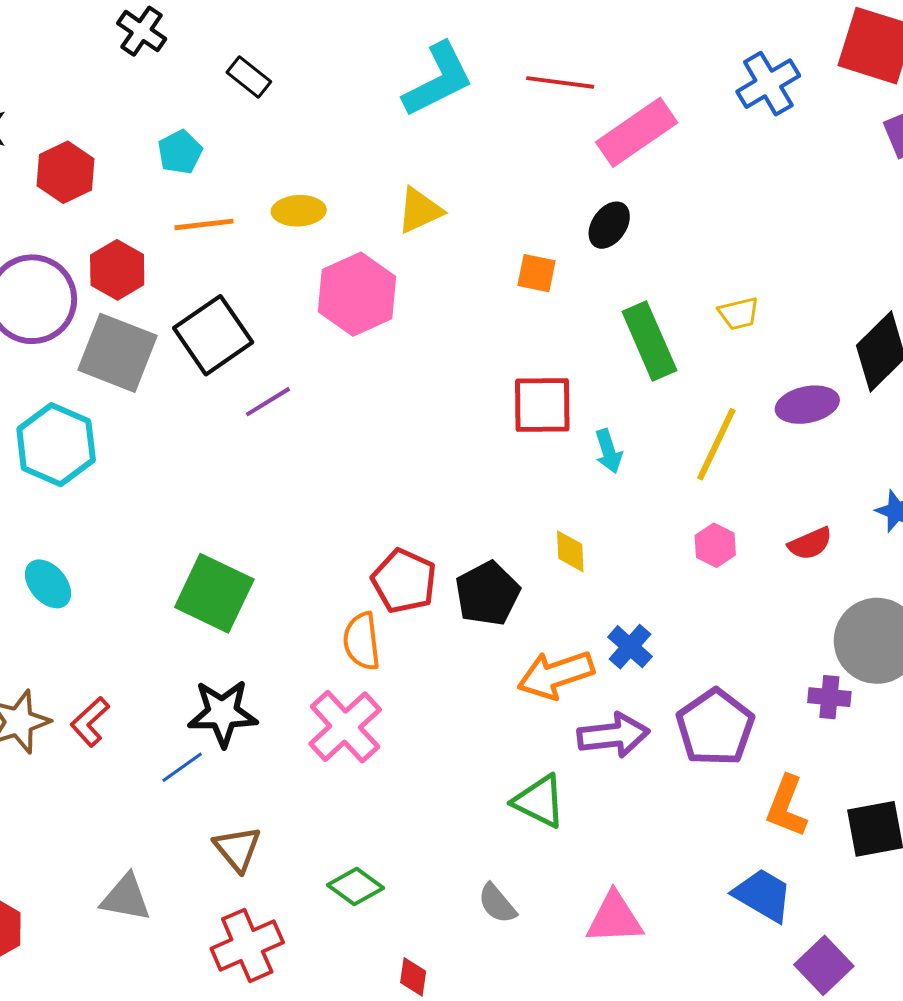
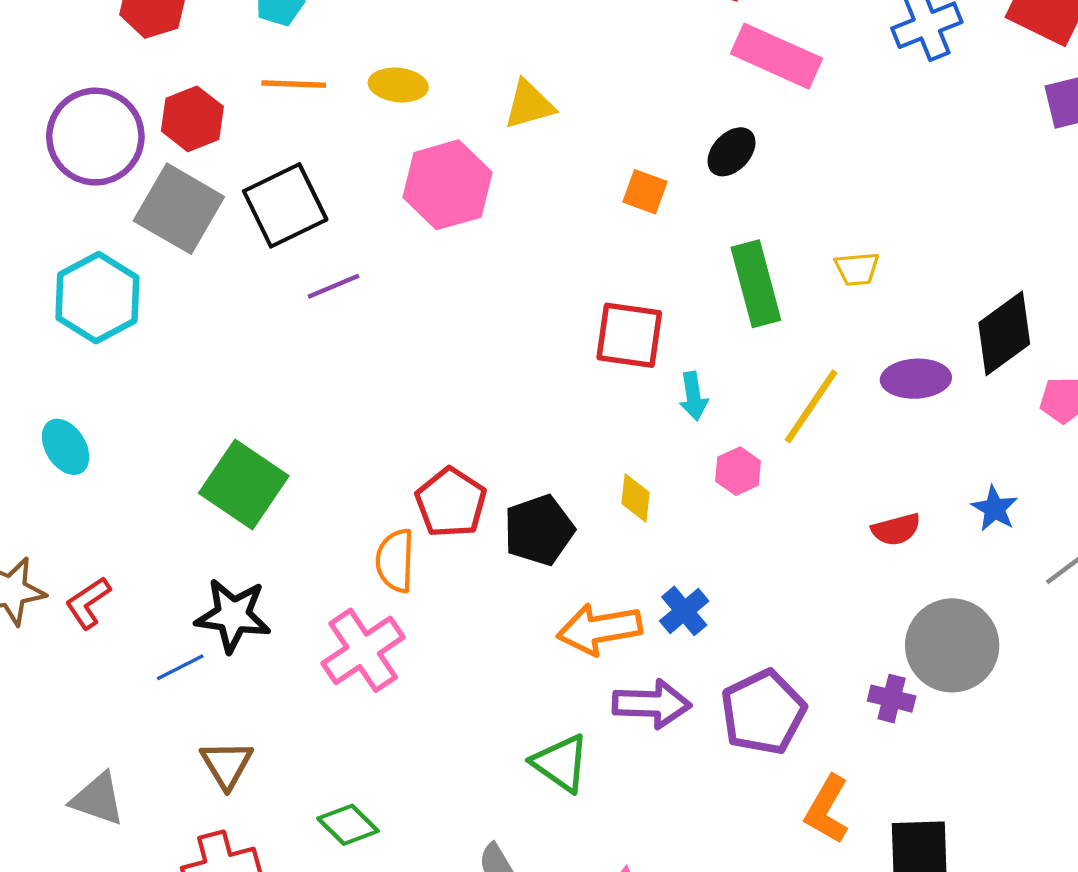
pink rectangle: (637, 132) -> (776, 56), turned 50
pink hexagon: (715, 545) -> (738, 471), moved

